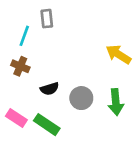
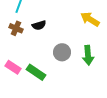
black semicircle: (49, 89) -> (39, 25), moved

